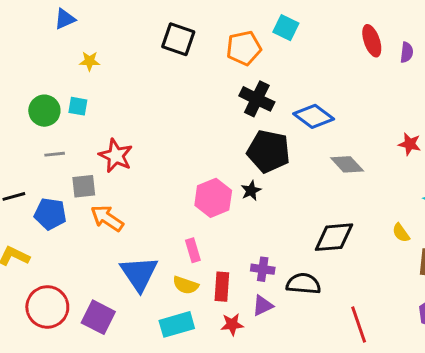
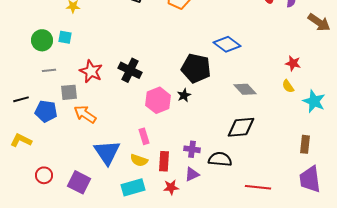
black cross: (257, 99) -> (130, 70), moved
gray diamond: (347, 164) -> (245, 89), moved
yellow semicircle: (401, 233) -> (288, 86), moved
red circle: (47, 307) -> (44, 175), size x0.6
red line: (359, 324) -> (258, 187), turned -65

